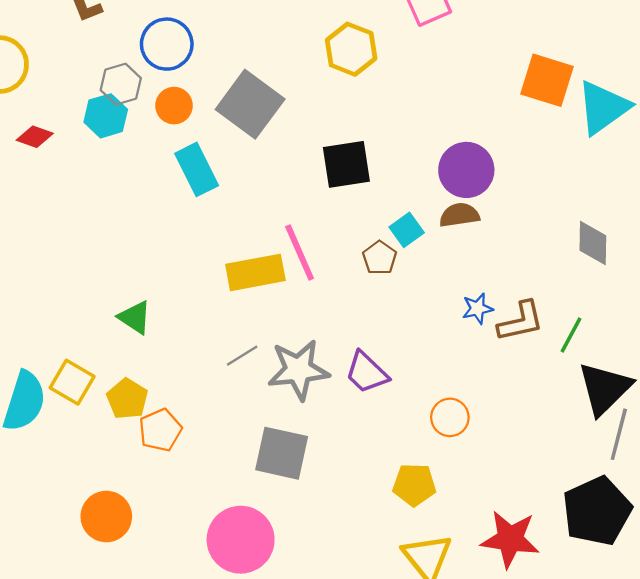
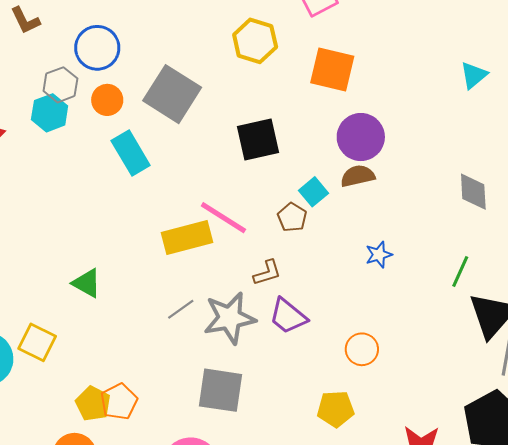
orange square: (547, 80) -> (332, 70), moved
cyan triangle: (603, 107) -> (474, 75), size x0.6
pink line: (300, 253) -> (223, 218), turned -30
brown L-shape: (521, 321) -> (267, 273), moved, size x0.7
yellow pentagon: (127, 399) -> (93, 404), moved
orange pentagon: (160, 430) -> (119, 402), moved

